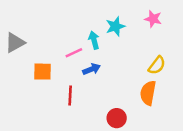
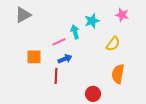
gray triangle: (15, 43) -> (23, 15), moved
yellow semicircle: (157, 65) -> (113, 44), moved
blue arrow: (92, 69) -> (65, 59), moved

